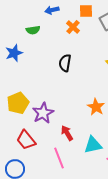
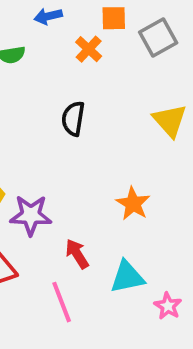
purple star: (43, 113) -> (31, 215), turned 30

